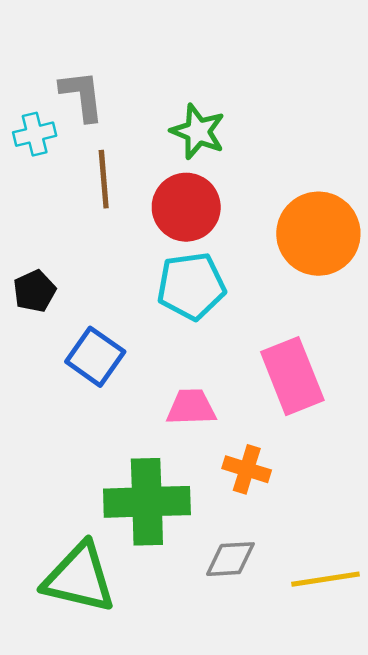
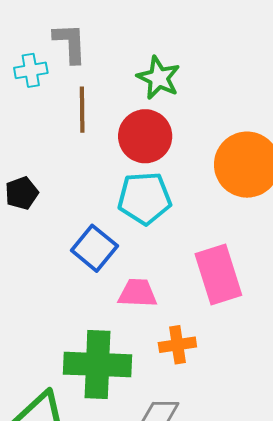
blue square: (95, 357) -> (94, 248), moved
orange cross: (247, 469) -> (177, 345), turned -30

